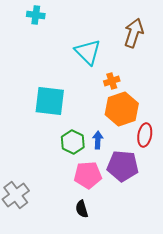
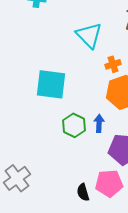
pink pentagon: (88, 175) -> (109, 183), moved

